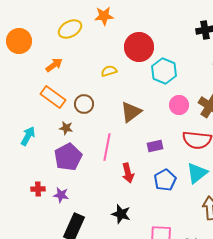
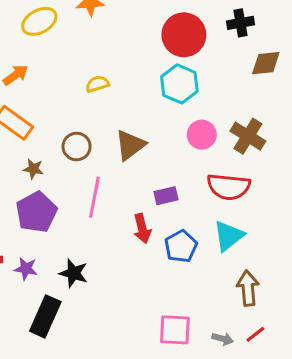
red circle: (139, 47) -> (184, 35), moved
brown circle: (84, 104) -> (77, 147), moved
red arrow: (128, 173) -> (142, 228), moved
black star: (121, 214) -> (74, 273), moved

